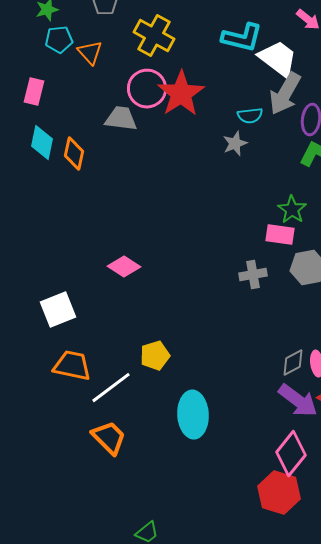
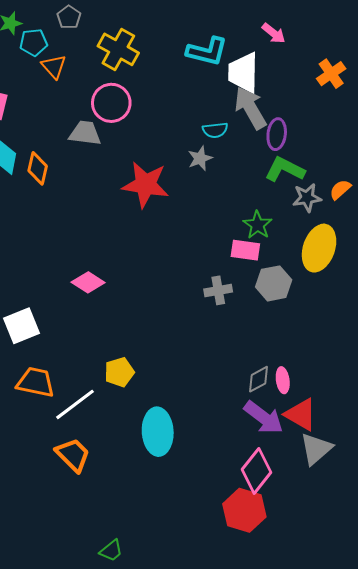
cyan pentagon: (59, 40) -> (34, 42), moved
white trapezoid: (278, 59) -> (243, 73), turned -126
red star: (181, 94) -> (146, 185), moved, turned -30
gray arrow: (285, 94) -> (250, 108), turned 120

